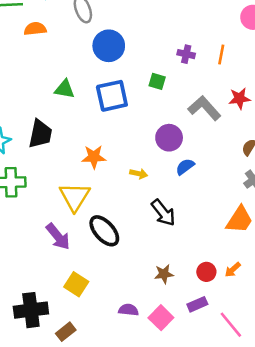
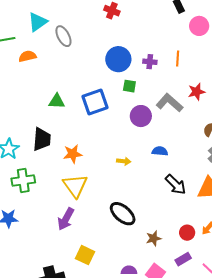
blue circle: (109, 46) -> (118, 59), moved
purple circle: (169, 138) -> (141, 116), moved
orange star: (94, 157) -> (73, 154), moved
blue semicircle: (185, 167) -> (160, 151), turned 49
black arrow: (163, 213) -> (176, 185), moved
black ellipse: (104, 231) -> (123, 214), moved
purple arrow: (58, 237) -> (66, 219), turned 75

